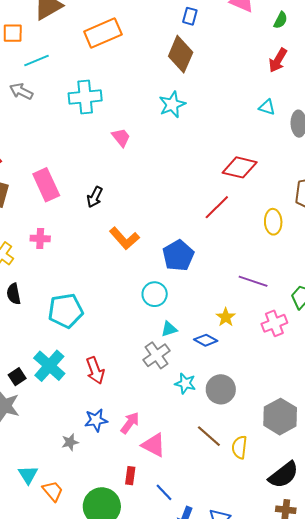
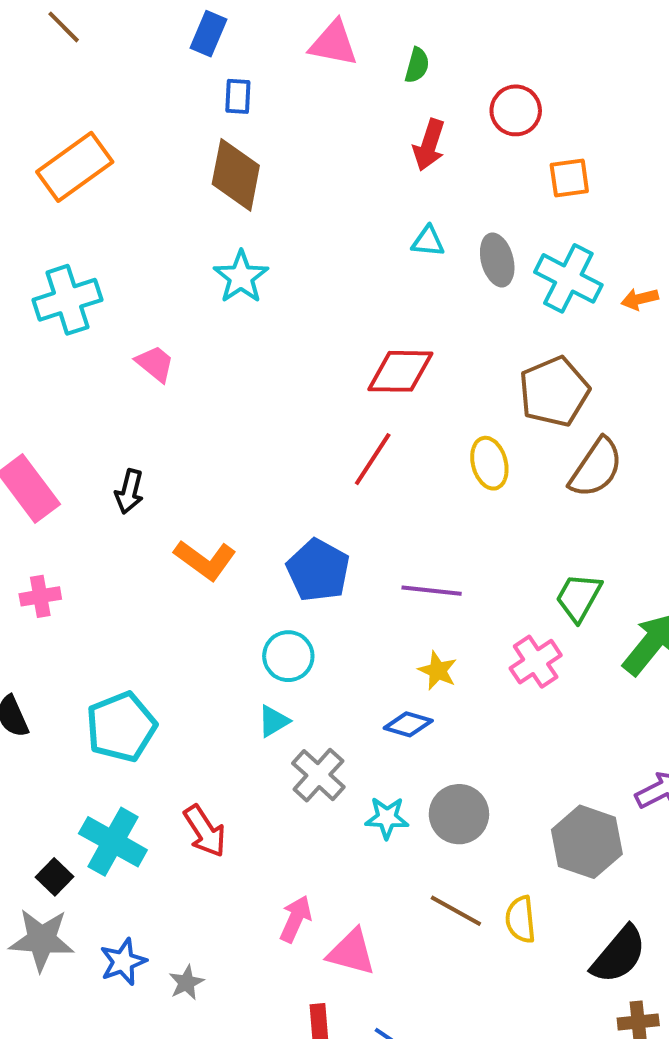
purple line: (253, 281) -> (432, 591), moved
cyan triangle: (169, 329) -> (274, 721), moved
blue star: (96, 420) -> (123, 962), moved

